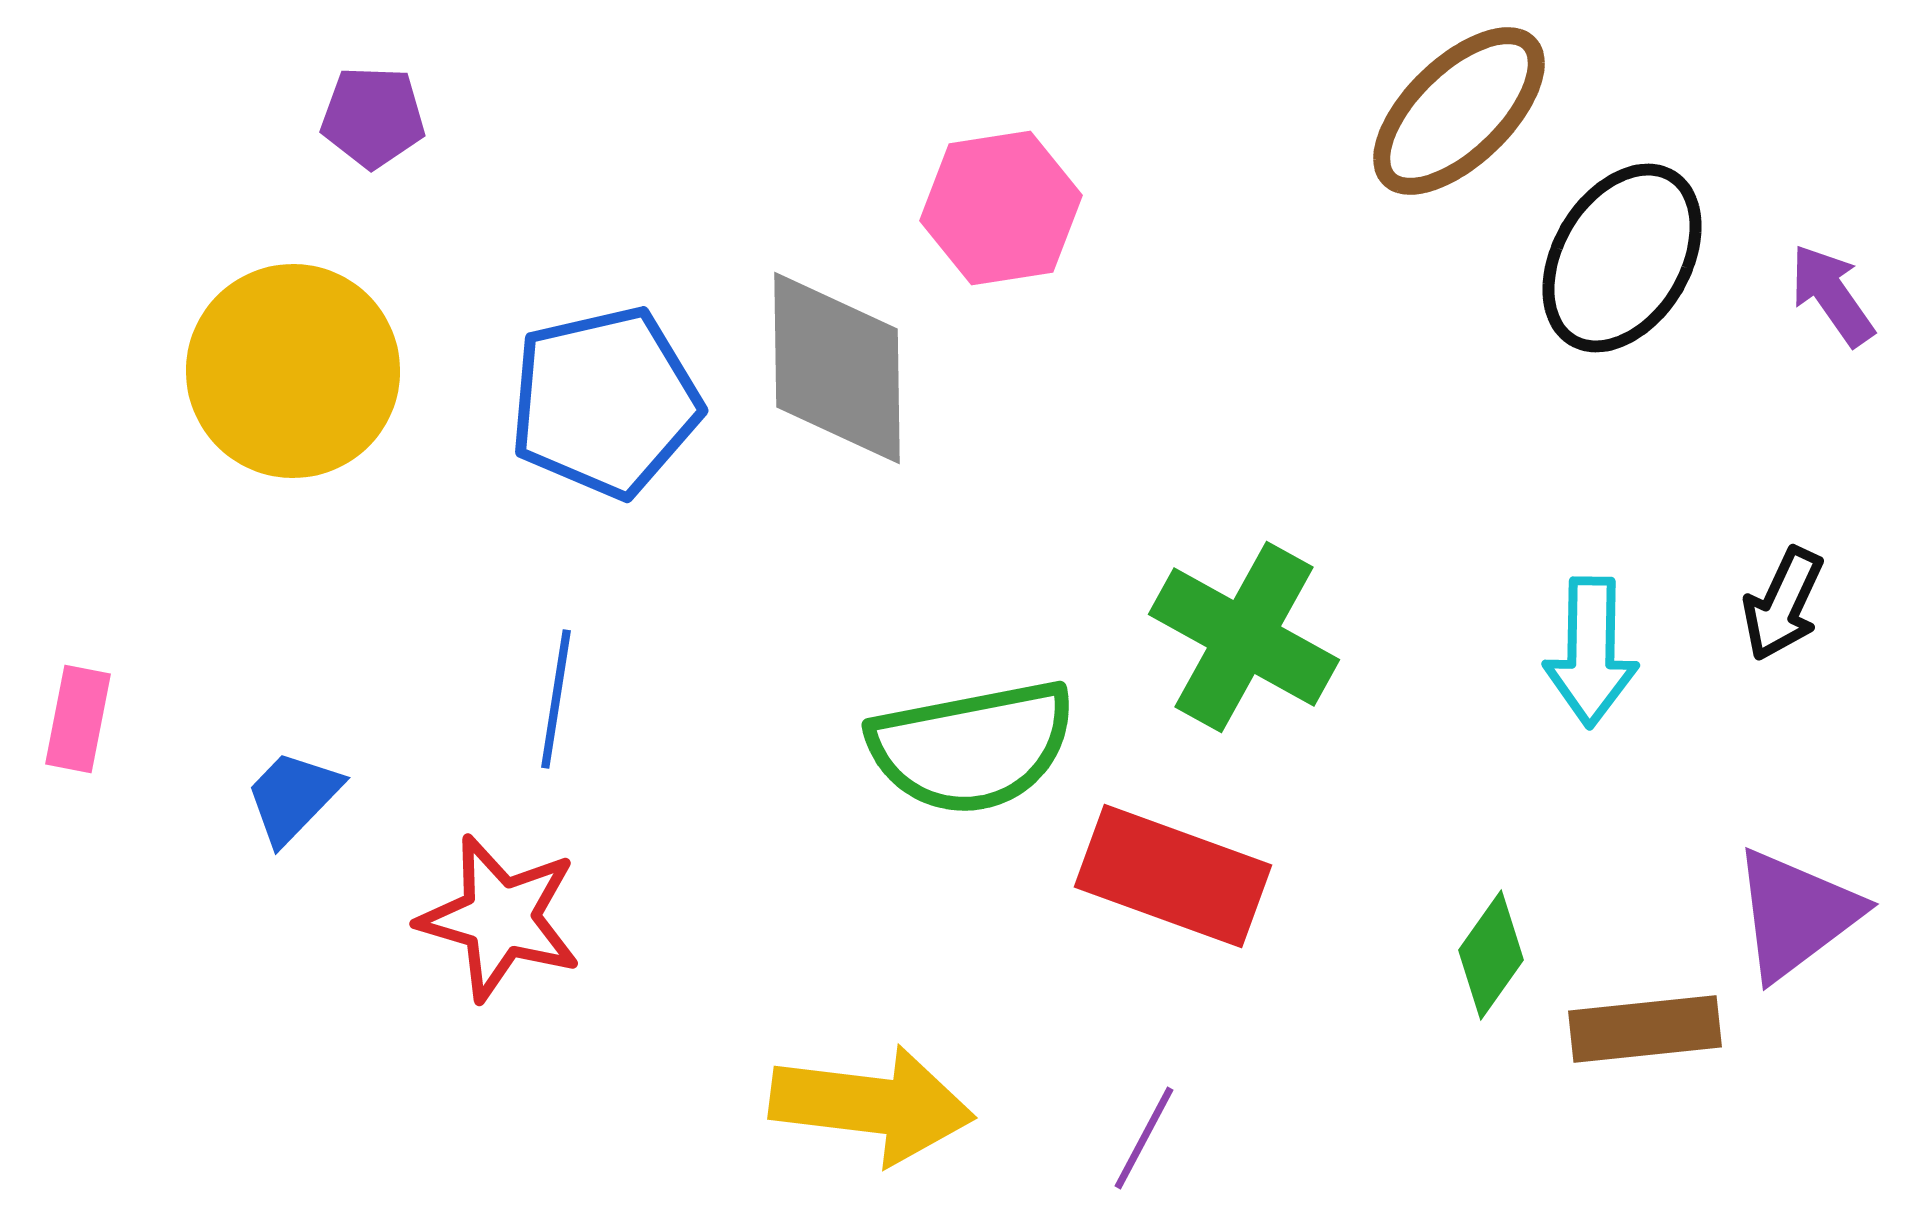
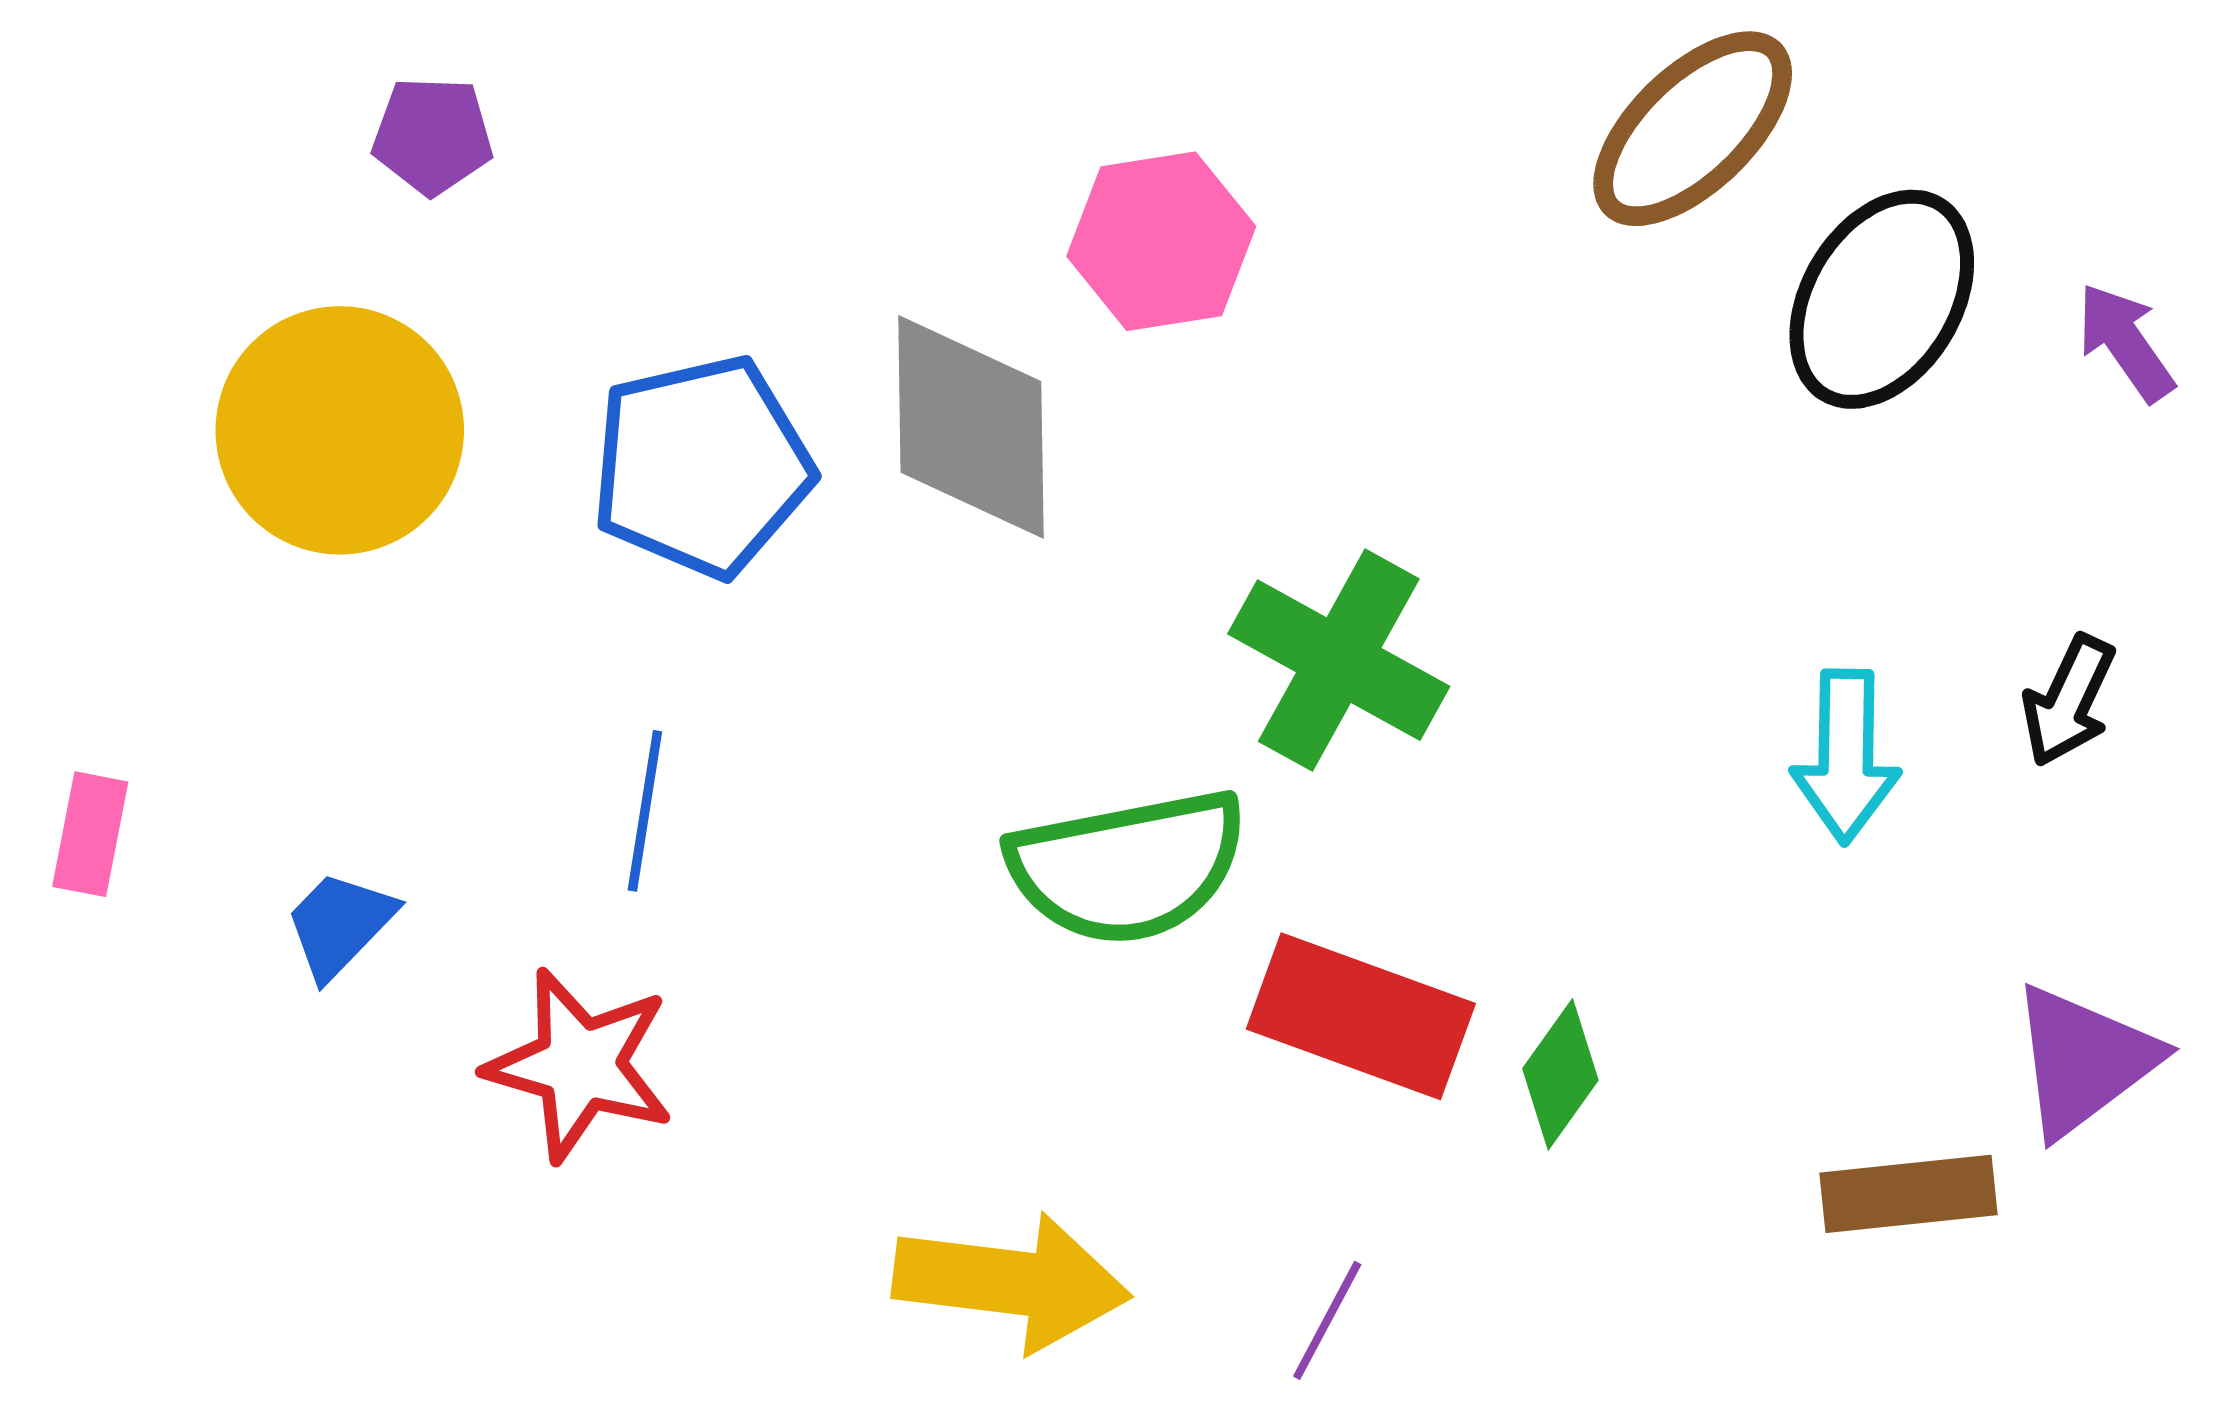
green cross: (1244, 637) -> (1339, 660), moved
green diamond: (1491, 955) -> (1560, 1074), moved

